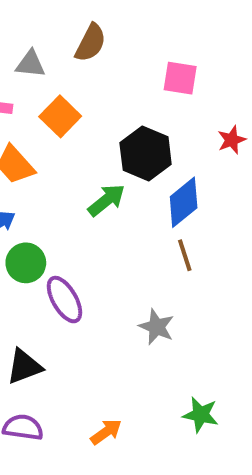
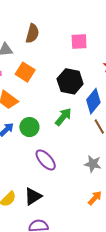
green arrow: (106, 200) -> (63, 117), moved
green circle: (26, 263) -> (29, 127), moved
orange arrow: (106, 432) -> (95, 198), moved

